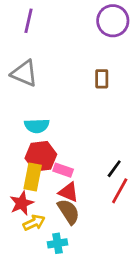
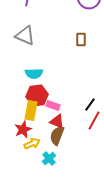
brown semicircle: (69, 212) -> (57, 136), turned -126
cyan cross: (57, 243) -> (49, 158), turned -32

